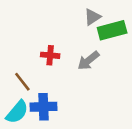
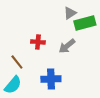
blue cross: (44, 107) -> (51, 79), moved

